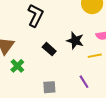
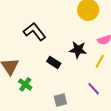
black L-shape: (35, 15) -> (35, 32), turned -55
yellow line: (95, 56) -> (100, 61), turned -40

